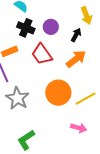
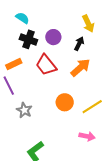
orange circle: (58, 93) -> (65, 102), size x0.7
gray star: (17, 98) -> (24, 110), size x0.7

